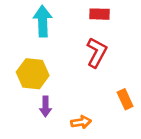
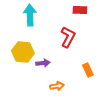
red rectangle: (99, 14) -> (80, 10), moved
purple arrow: (45, 106) -> (43, 63), moved, turned -96

